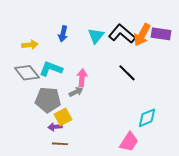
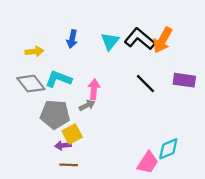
purple rectangle: (161, 34) -> (184, 80), moved
cyan diamond: (147, 118) -> (168, 149), moved

